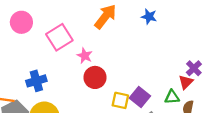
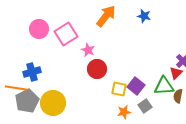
pink circle: (21, 22) -> (39, 29), moved
blue cross: (36, 81) -> (32, 72), moved
green triangle: (172, 97) -> (164, 86), size x1.5

